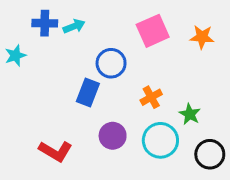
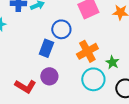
orange cross: (151, 97) -> (87, 51), size x1.5
purple circle: (113, 136) -> (49, 76), moved

